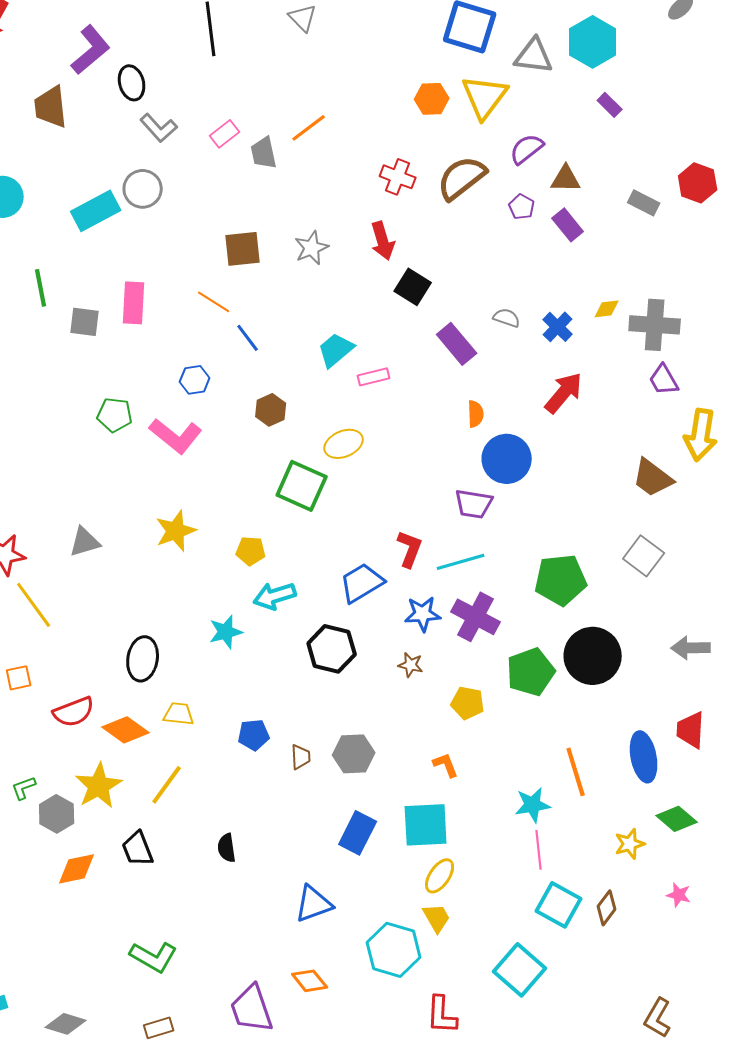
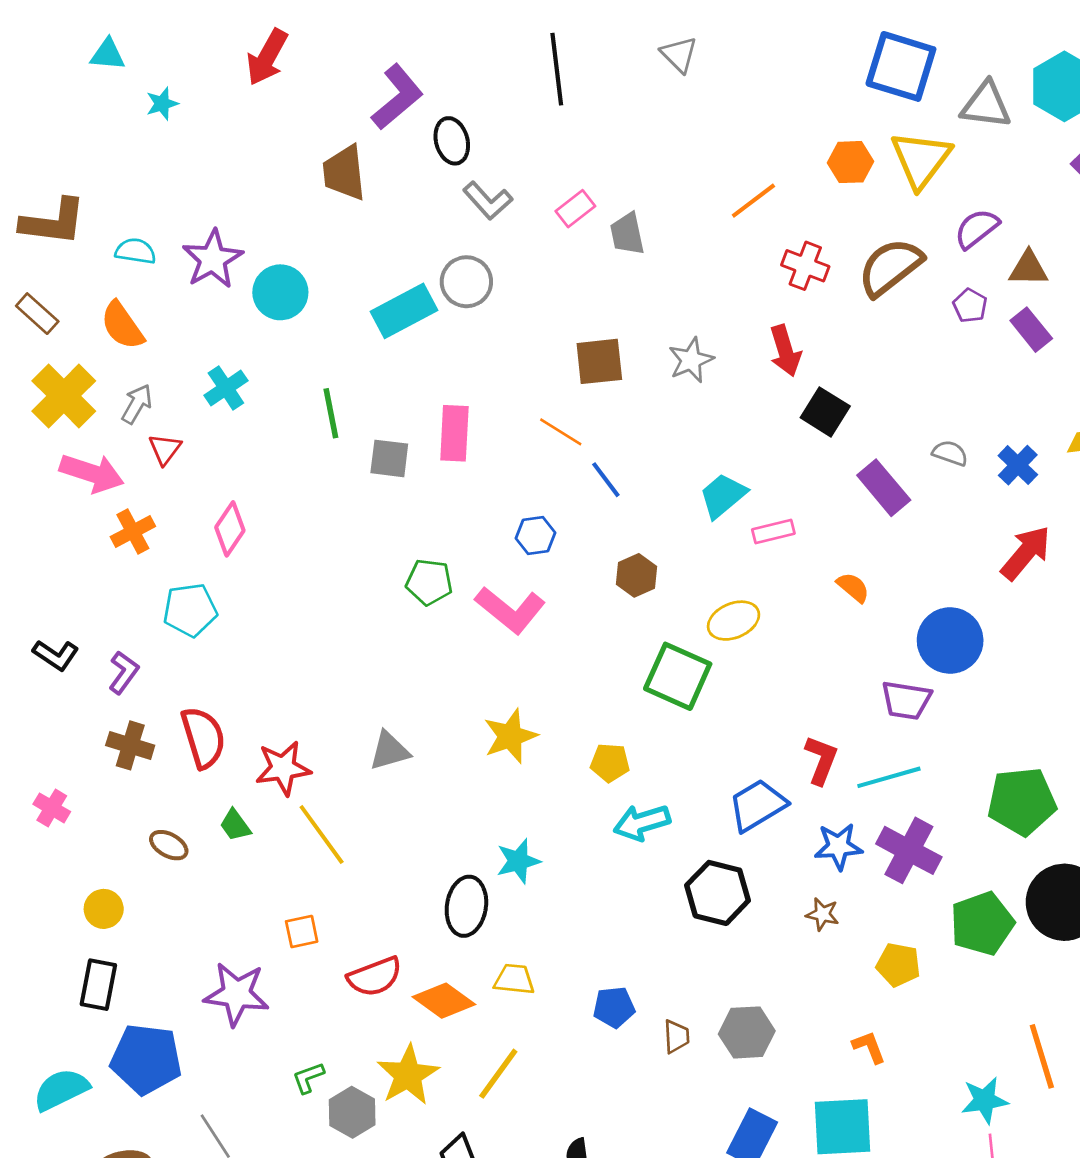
orange line: (309, 128) -> (753, 201), moved
orange semicircle: (476, 414) -> (853, 587), moved, turned -48
cyan star: (226, 632) -> (518, 861), moved

